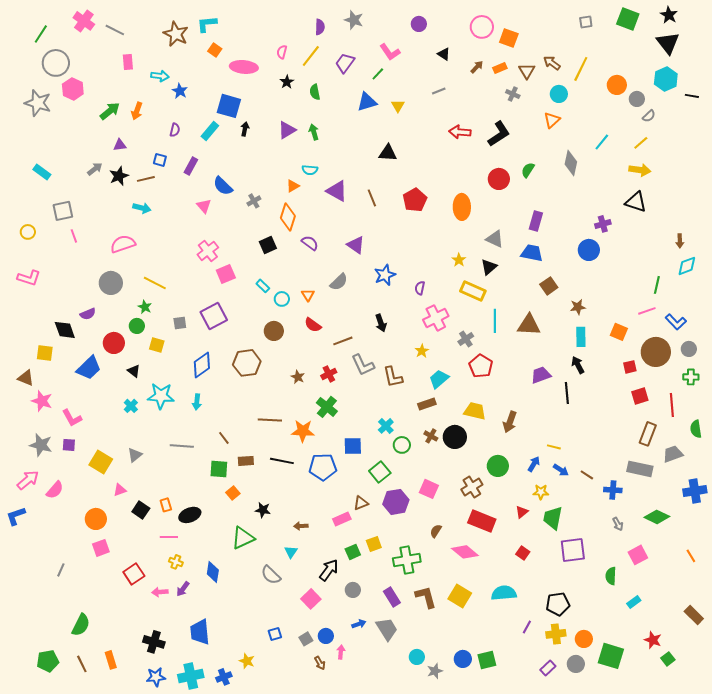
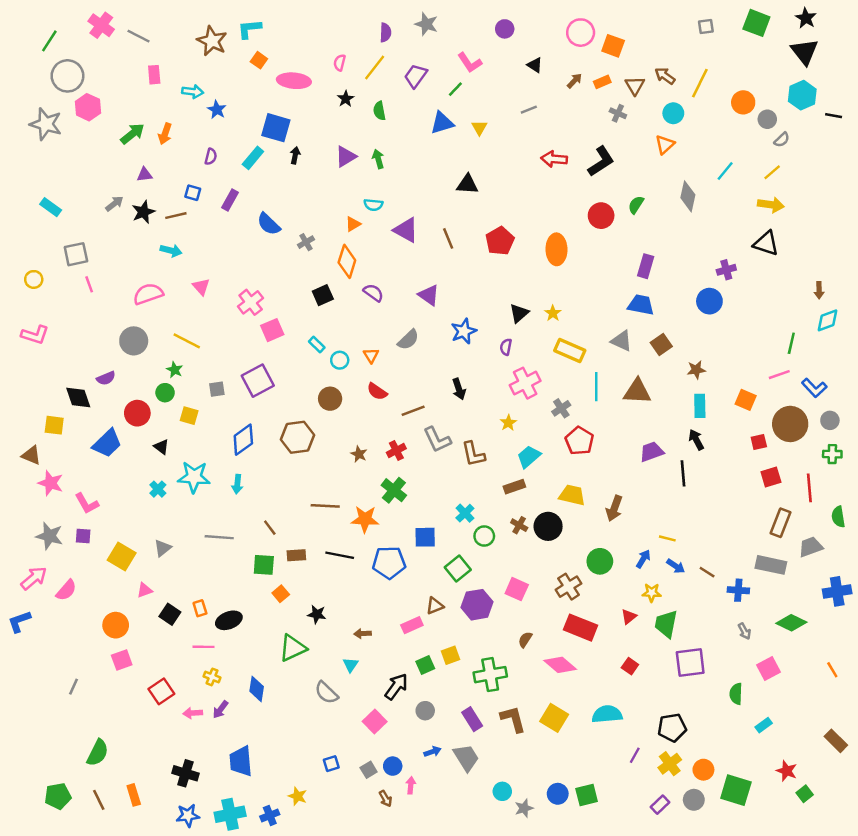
pink triangle: (204, 206) -> (201, 287), moved
gray triangle: (495, 239) -> (622, 341), moved
black triangle: (489, 267) -> (519, 313), moved
yellow cross: (556, 634) -> (670, 764), turned -30

